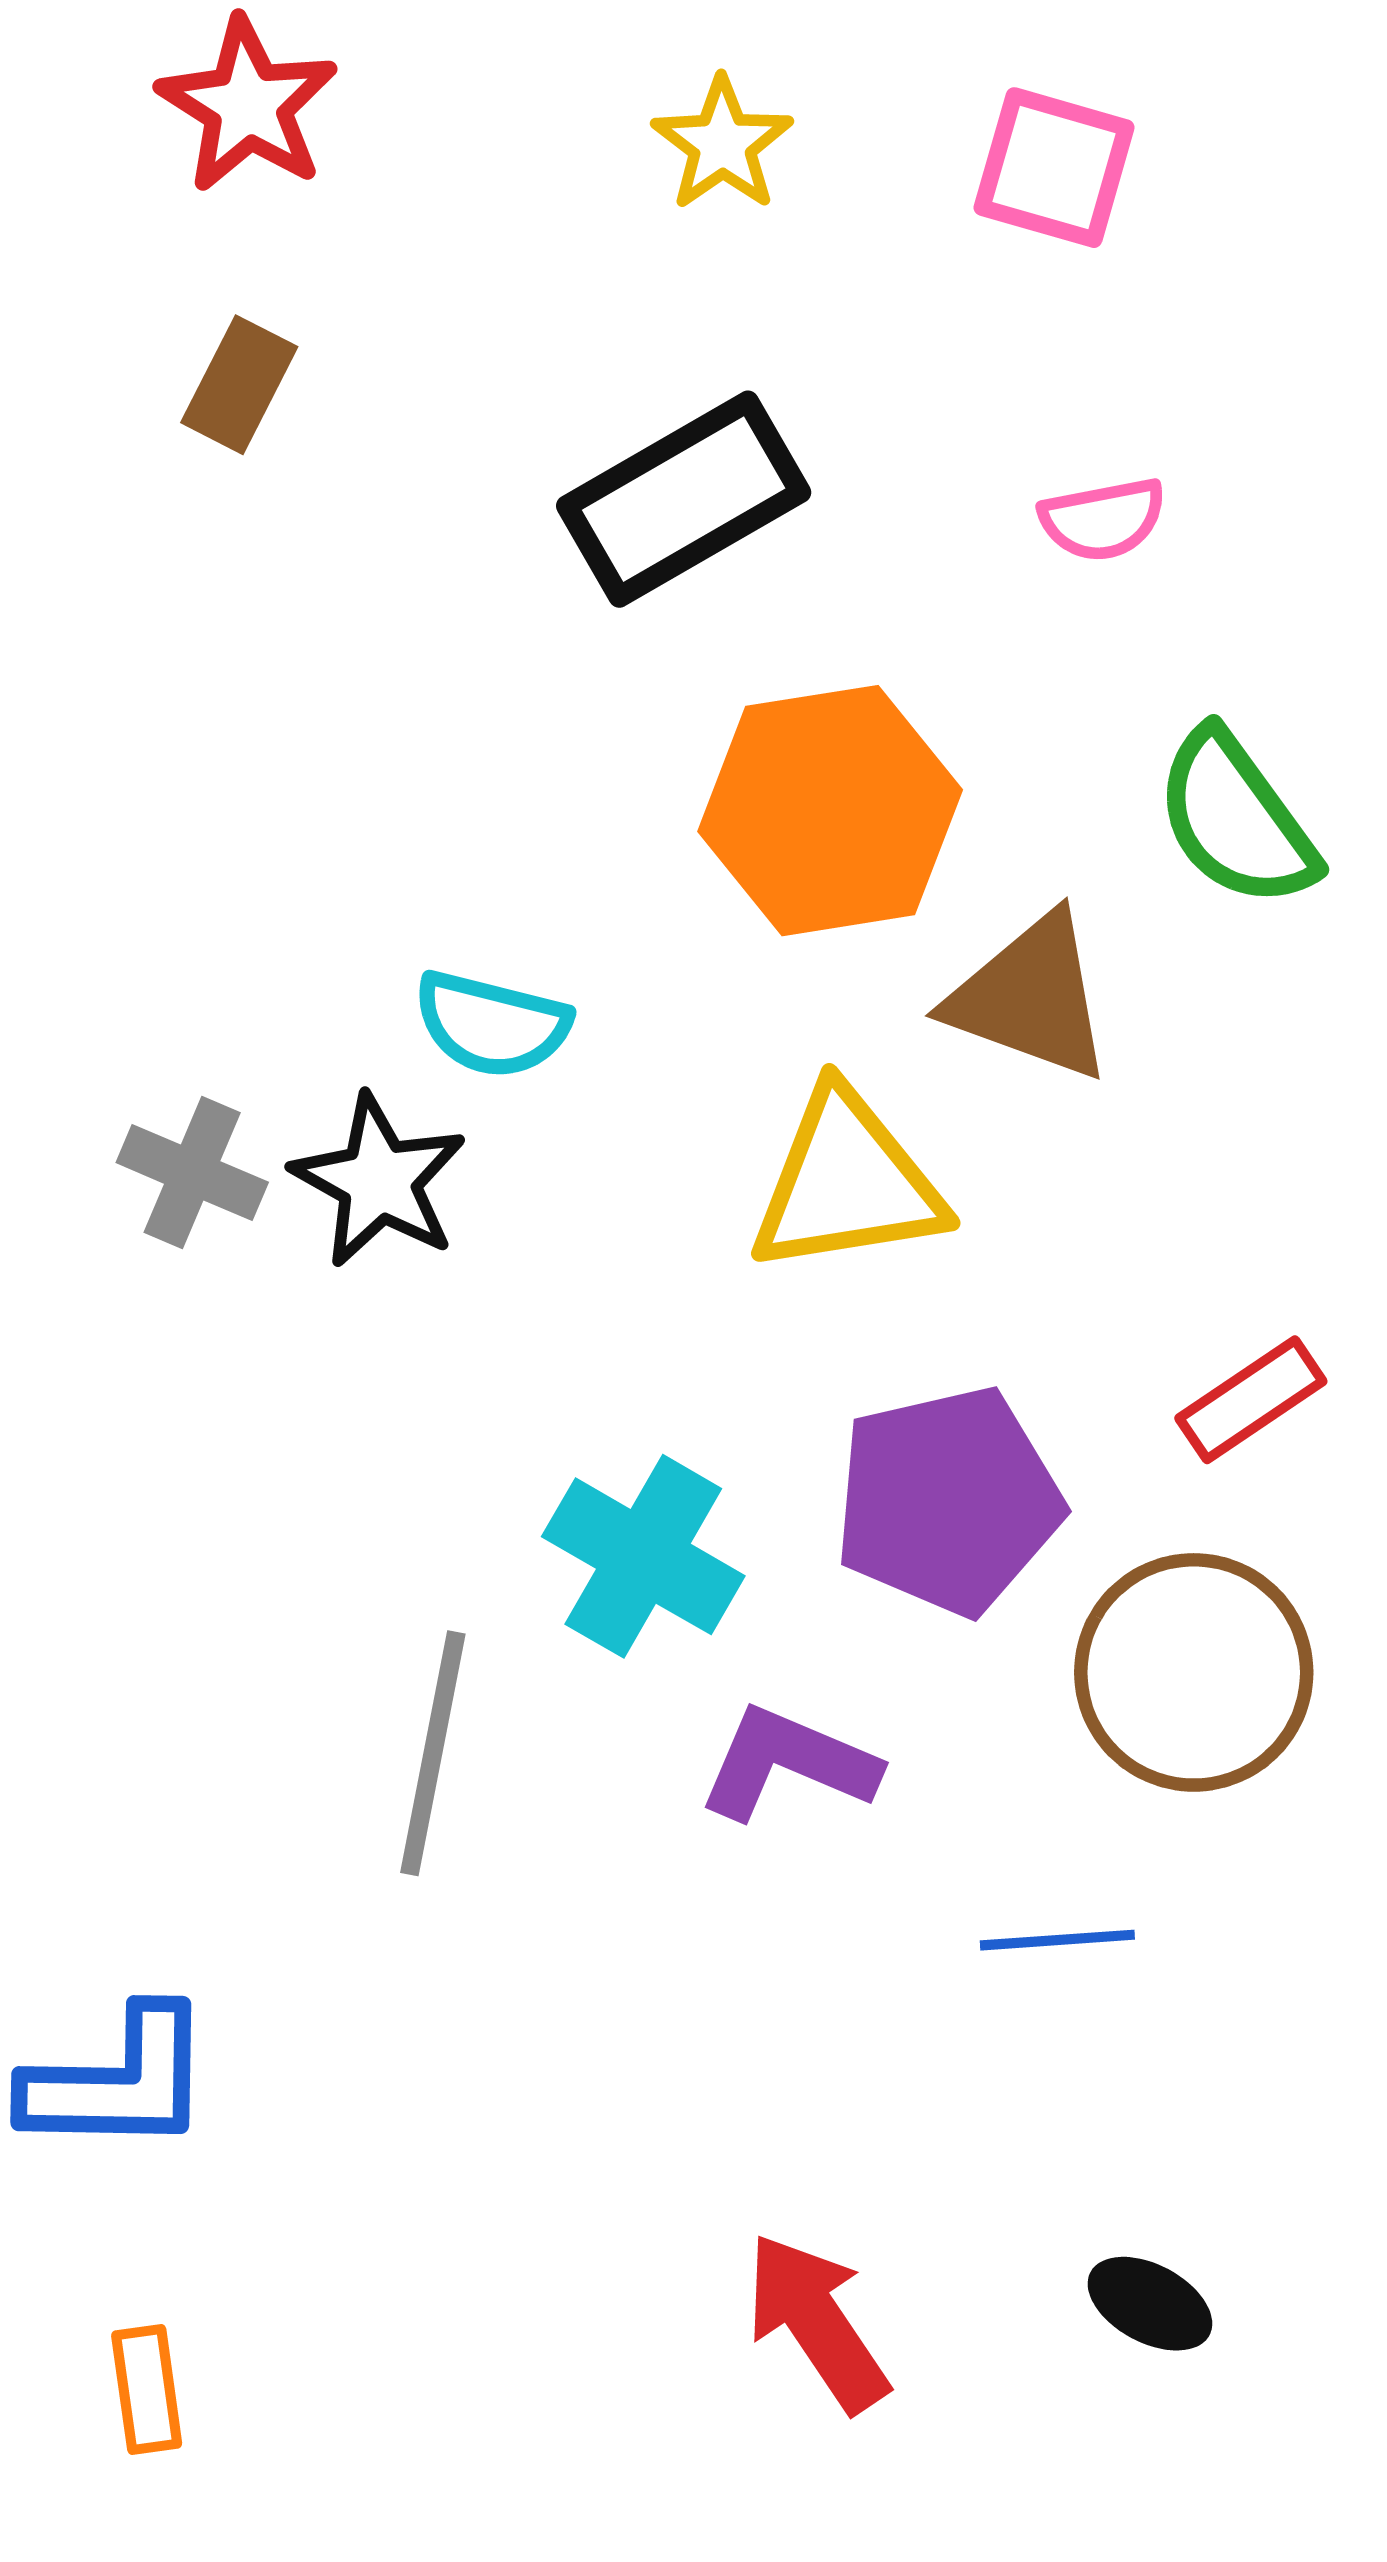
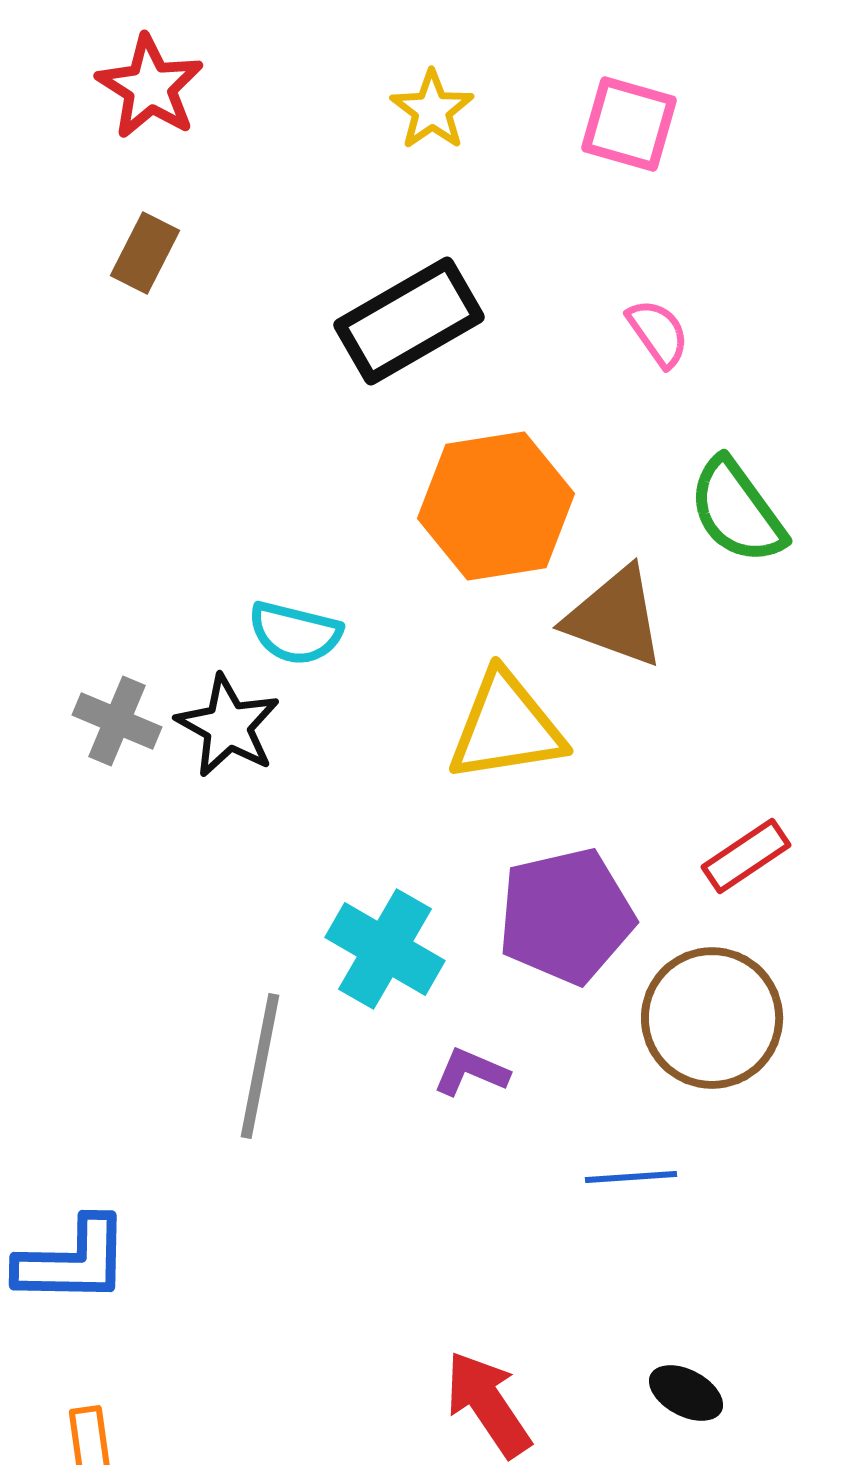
pink semicircle: (1103, 519) -> (658, 333), turned -114
purple L-shape: (788, 1763) -> (471, 1072), size x0.7

